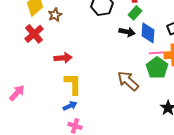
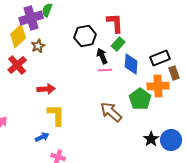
black arrow: (127, 32) -> (102, 56), moved, turned -126
pink line: (156, 53) -> (105, 70), moved
blue arrow: (70, 106) -> (42, 137), moved

